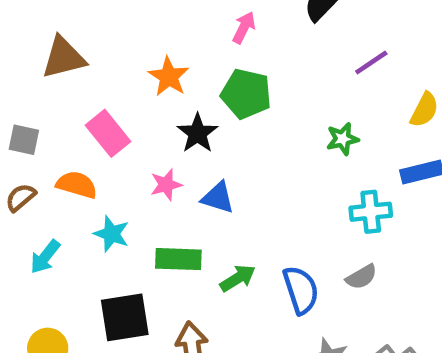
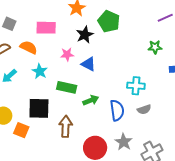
pink rectangle: (108, 133) -> (46, 28), turned -60
green star: (343, 139) -> (155, 47), moved
cyan cross: (371, 212) -> (136, 86), moved

